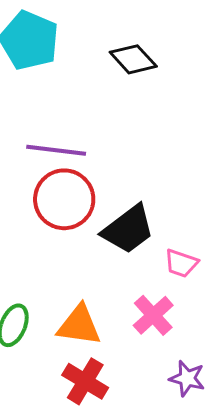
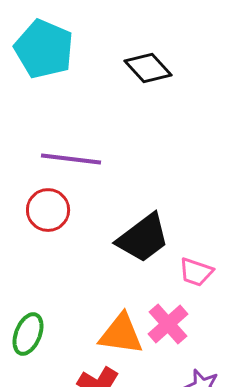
red circle: (64, 199) -> (48, 210), moved, size x0.7
orange triangle: (79, 325) -> (121, 334), moved

